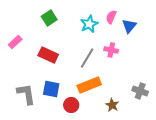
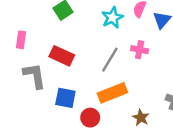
pink rectangle: (15, 42) -> (21, 40), turned -40
gray L-shape: (26, 94) -> (35, 76), moved

